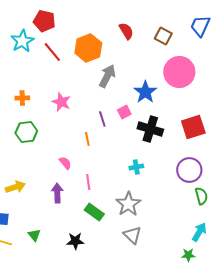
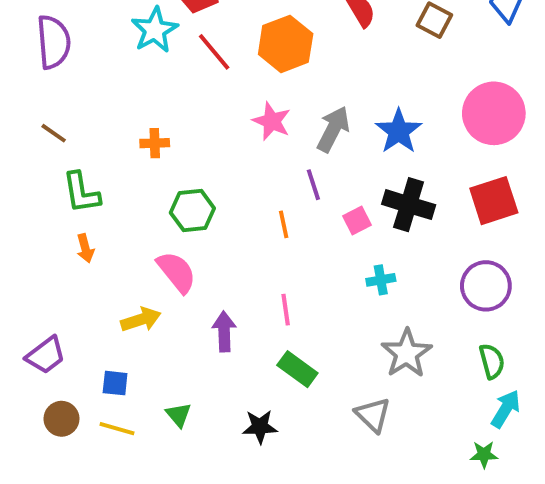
pink circle: (179, 72) -> (494, 113), moved
gray arrow: (107, 76) -> (333, 129), moved
pink star: (61, 102) -> (272, 121), moved
pink square: (124, 112) -> (357, 220), moved
green hexagon: (26, 132) -> (192, 211), moved
pink semicircle: (65, 163) -> (177, 272), moved, size x1.6
green semicircle: (201, 196) -> (492, 361), moved
gray star: (128, 204) -> (407, 353), moved

